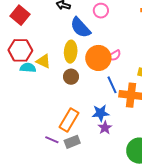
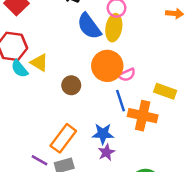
yellow ellipse: (71, 52) -> (114, 28), moved
pink semicircle: (114, 55) -> (127, 75), moved
cyan semicircle: (28, 68) -> (20, 69), turned -140

